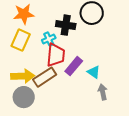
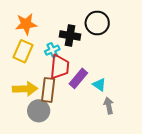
brown rectangle: (45, 77) -> (48, 90), turned -50
gray circle: (24, 97) -> (39, 111), moved

